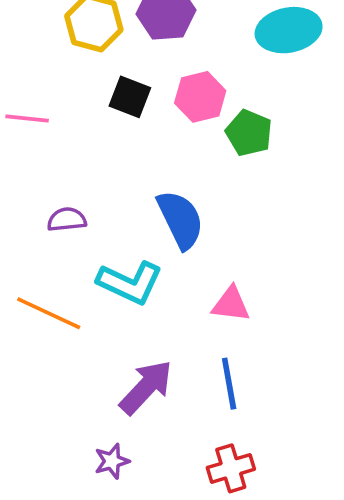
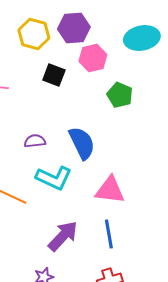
pink hexagon: (200, 97) -> (93, 58), moved
purple semicircle: (67, 219) -> (35, 141), moved
pink triangle: (231, 304) -> (110, 190), size x1.4

